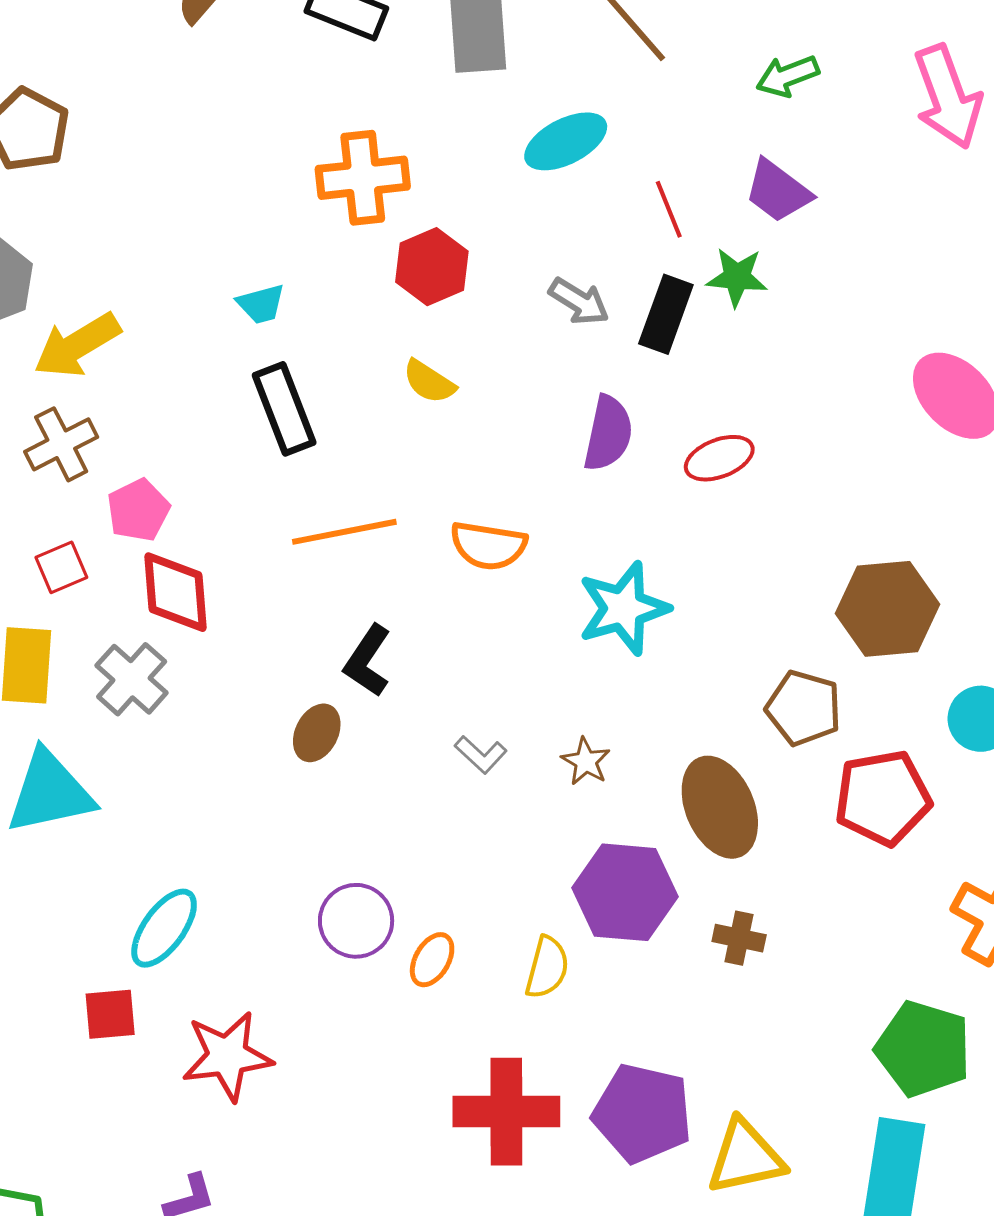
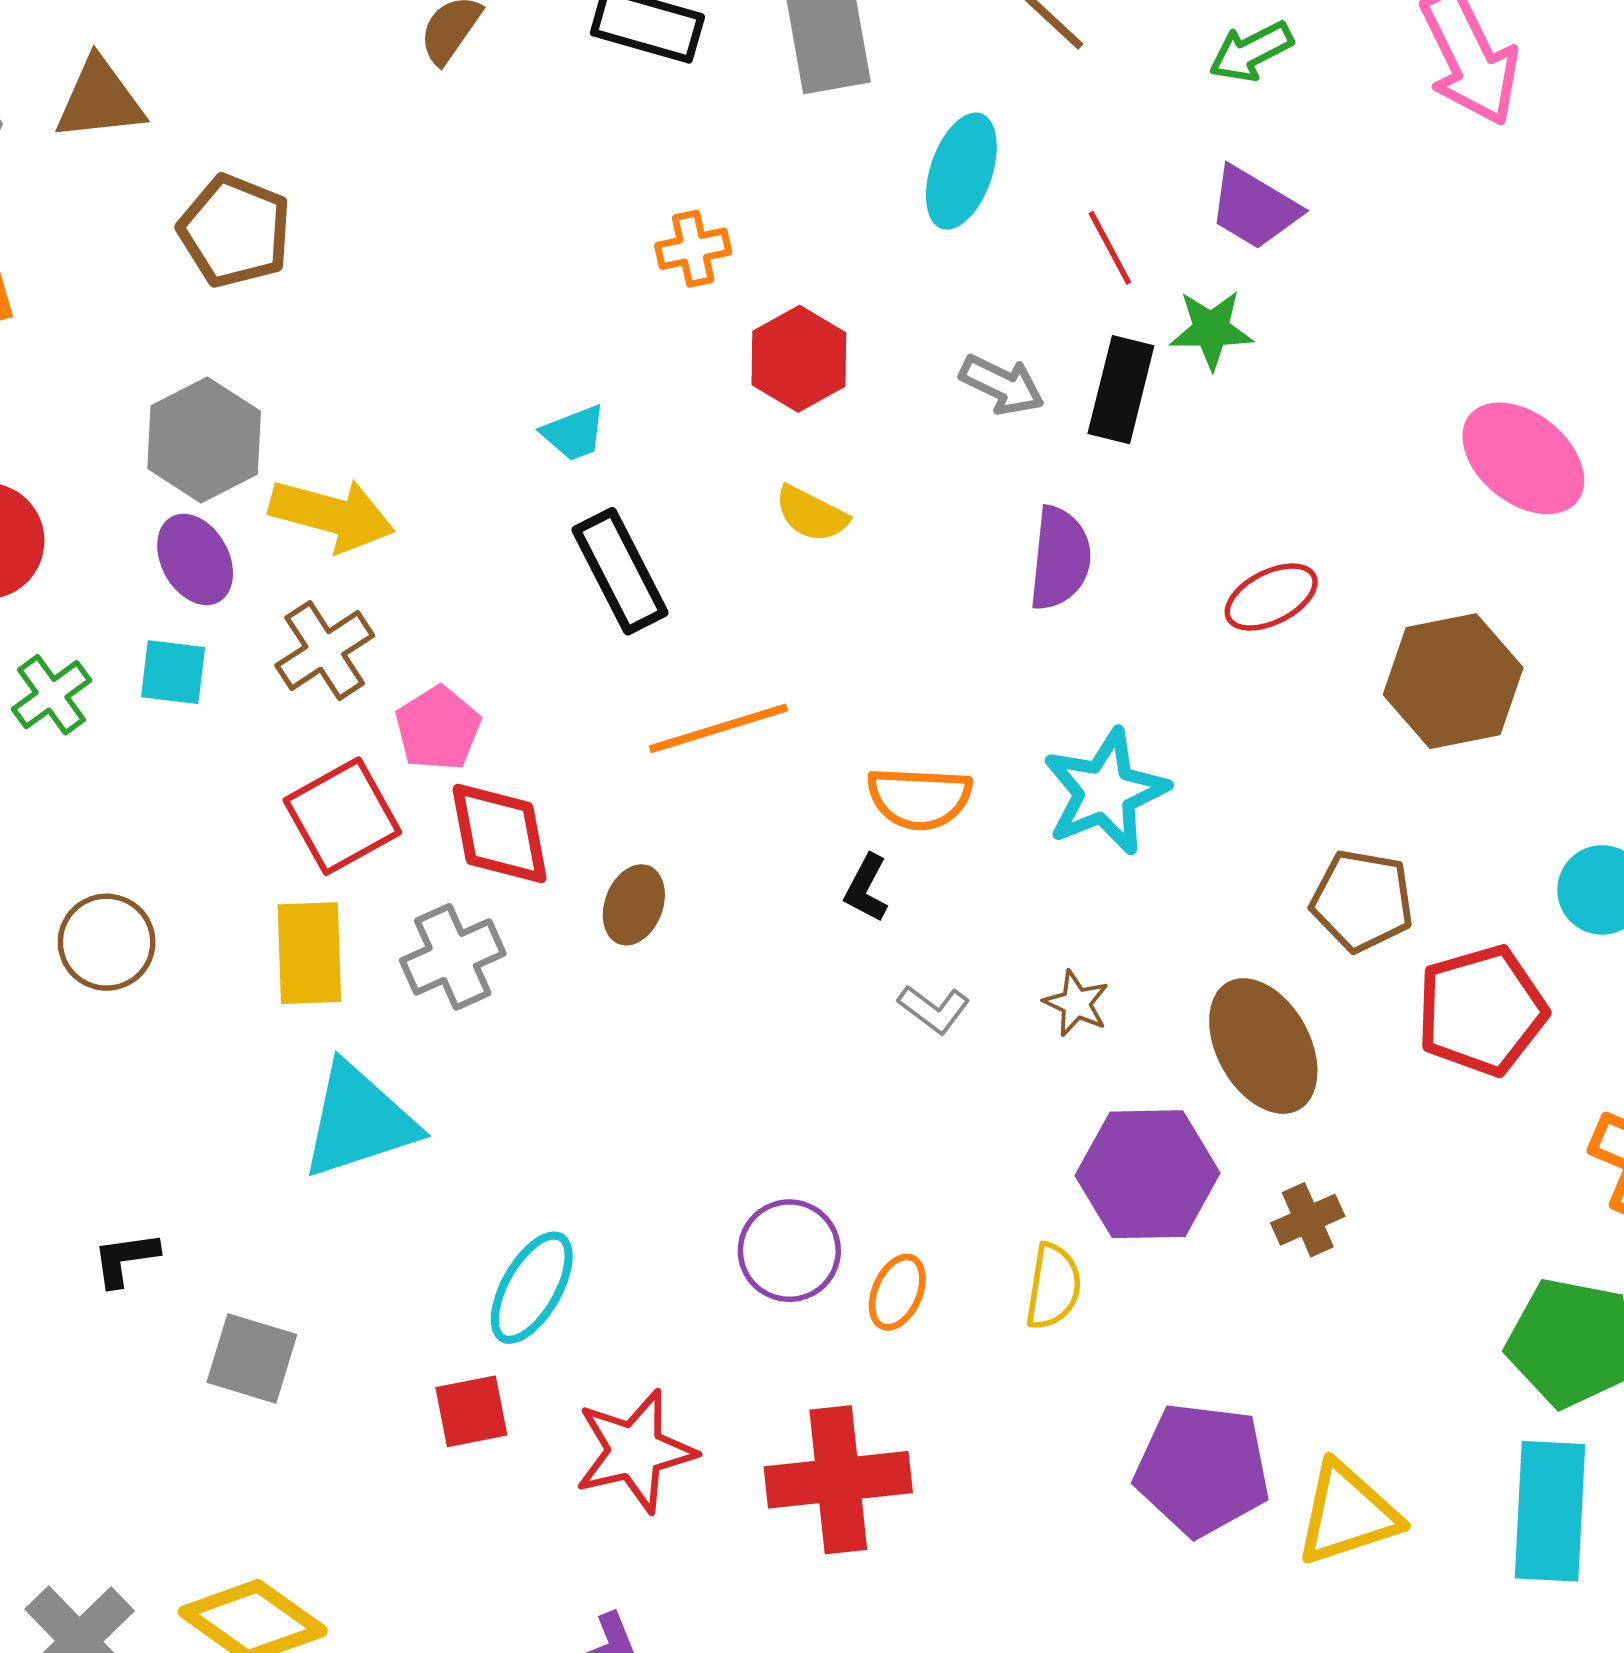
cyan ellipse: (566, 141) -> (961, 171), turned -38
orange cross: (363, 178) -> (693, 249), size x0.6
yellow arrow: (77, 345) -> (332, 515), turned -128
red ellipse: (719, 458) -> (1271, 597), moved
orange semicircle: (488, 546) -> (919, 798), moved
red square: (61, 567) -> (342, 816), size x1.6
brown hexagon: (887, 609) -> (1453, 681), moved
black L-shape: (368, 661) -> (866, 888), moved, size x0.7
gray cross: (132, 679) -> (453, 957), turned 30
brown ellipse: (317, 733) -> (634, 905), moved
brown cross: (739, 938) -> (1308, 1220), turned -30
red cross: (506, 1112) -> (838, 1480), moved

